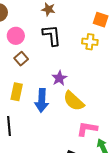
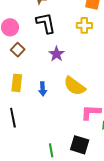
purple star: (59, 78) -> (57, 54), moved
blue arrow: (42, 100) -> (43, 89), size x0.6

